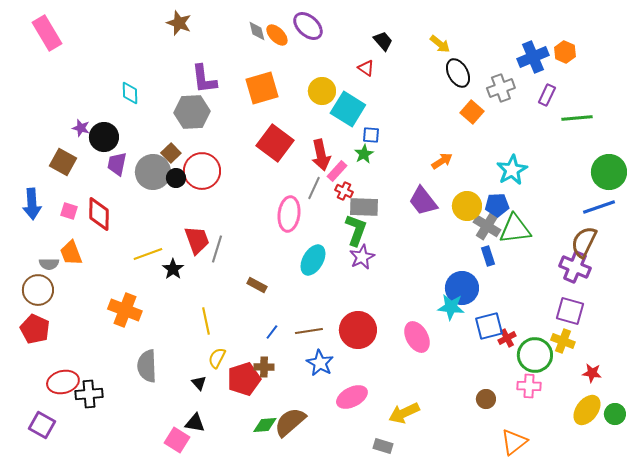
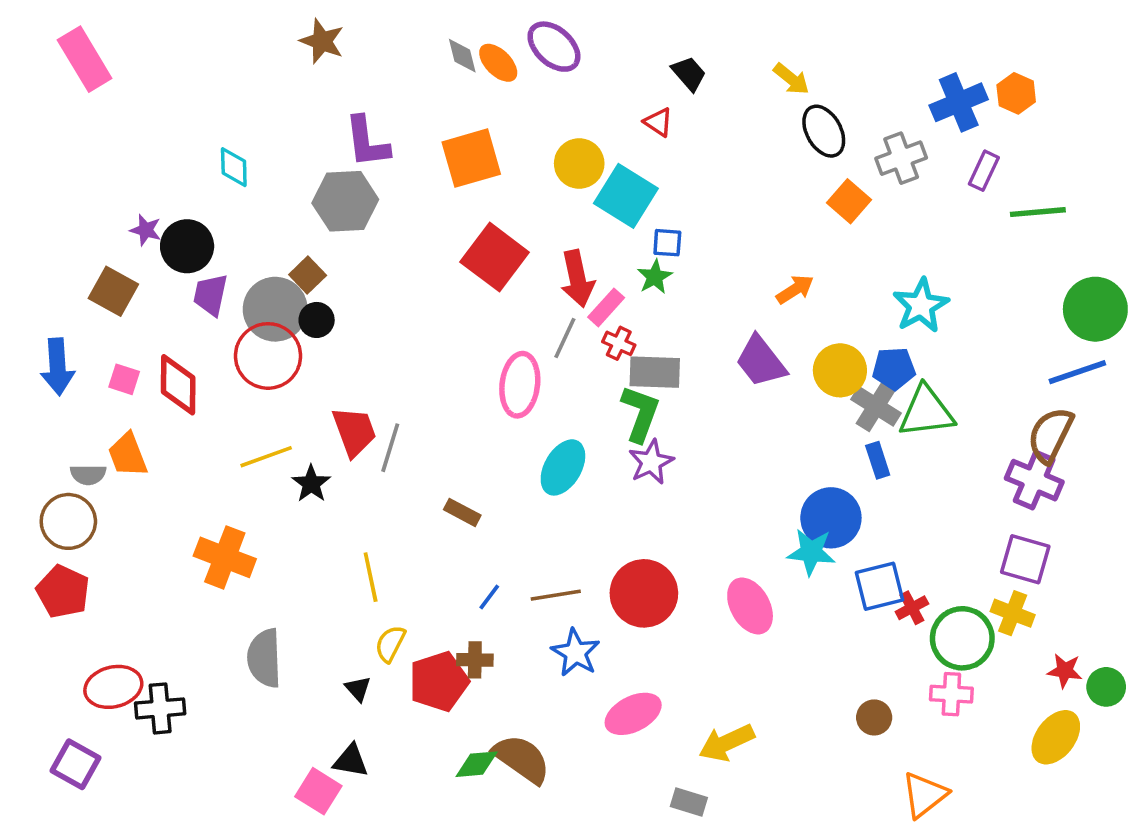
red circle: (202, 171) -> (268, 356), moved
green circle: (615, 414) -> (1106, 687), moved
brown semicircle: (290, 422) -> (522, 759), turned 76

